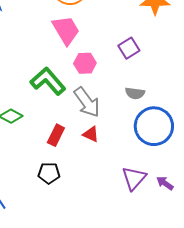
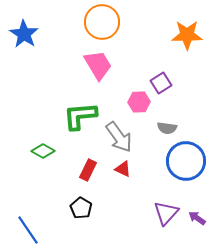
pink hexagon: (85, 63) -> (139, 102), moved
green L-shape: (48, 81) -> (80, 116), turned -54
black pentagon: (49, 173) -> (81, 208), turned 30

